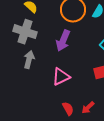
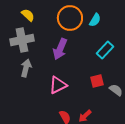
gray cross: (25, 32) -> (22, 40), turned -30

